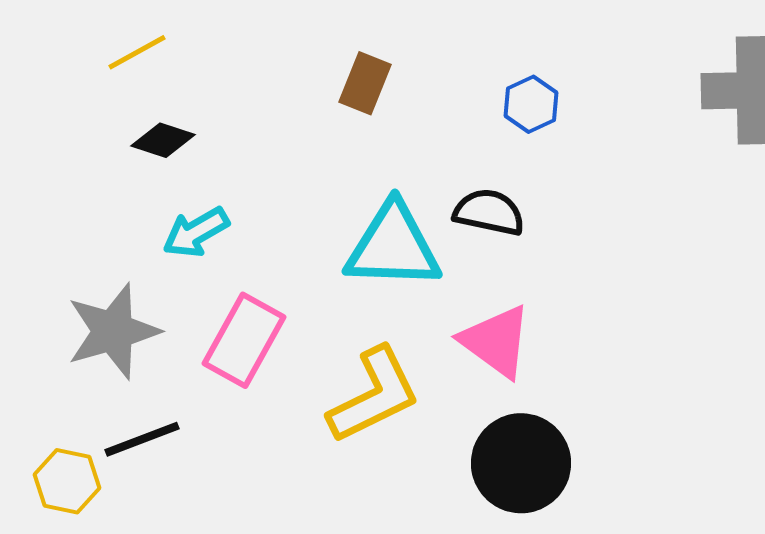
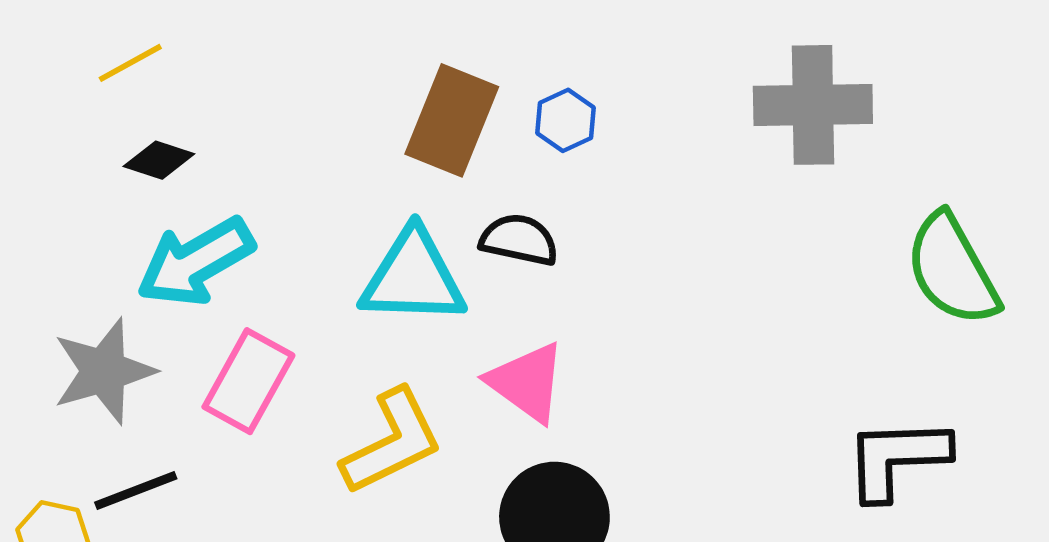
brown rectangle: (365, 83) -> (452, 120), moved, size x1.6
cyan arrow: (196, 232) -> (195, 262), size x1.6

